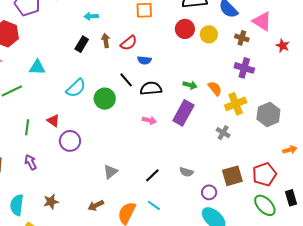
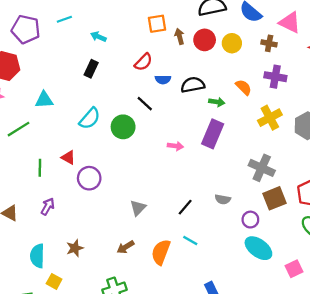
cyan arrow: (91, 16) -> (98, 37), turned 32
brown arrow: (106, 41) -> (180, 36), moved
black semicircle: (151, 88) -> (193, 85), moved
orange semicircle: (215, 88) -> (244, 87), moved
gray cross: (223, 133) -> (262, 168), moved, size x1.6
purple arrow: (31, 162) -> (48, 207), turned 63

